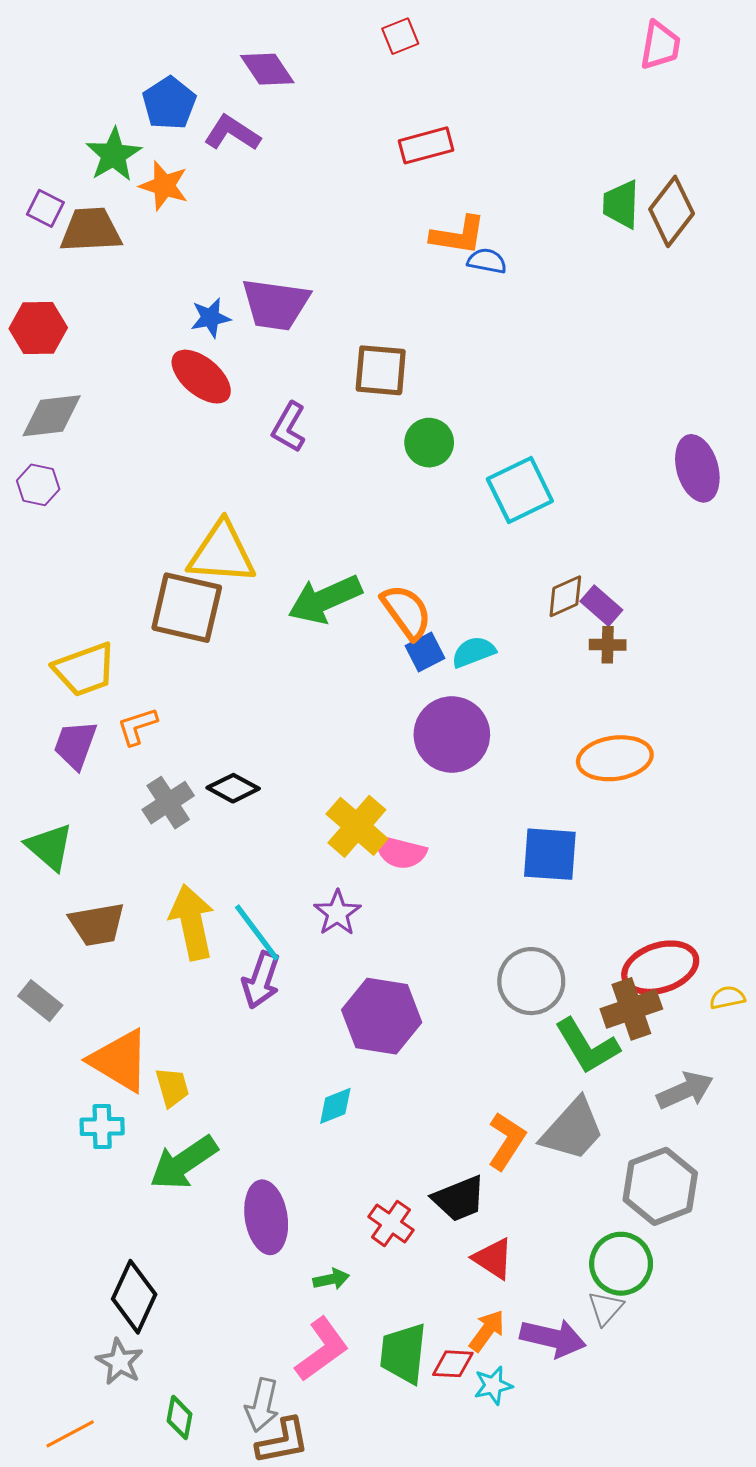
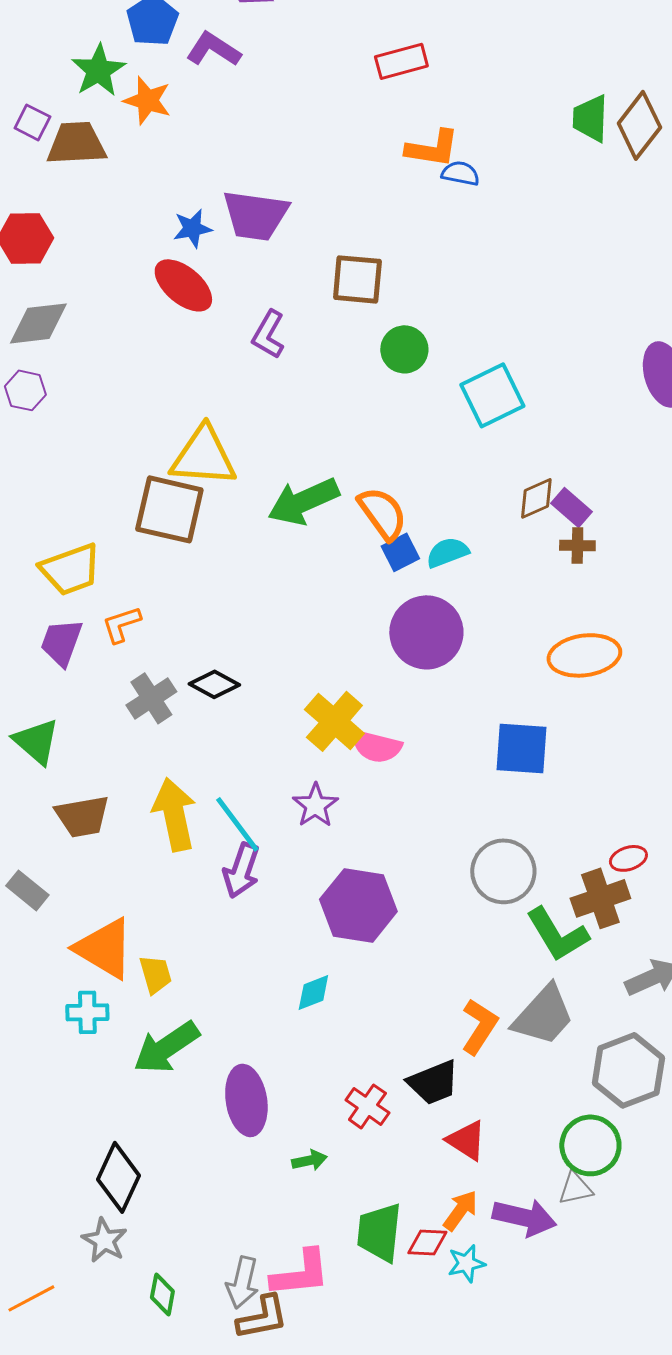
red ellipse: (660, 968) -> (628, 858), size x0.5
gray triangle: (606, 1308) -> (575, 1188), turned 36
pink L-shape: (322, 1349) -> (300, 1273), moved, turned 30
orange line: (70, 1434) -> (31, 1298), moved

